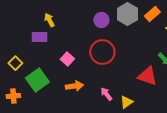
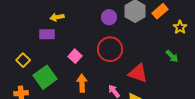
yellow arrow: (49, 20) -> (57, 17), turned -72
red triangle: (147, 76) -> (138, 73), moved
orange arrow: (74, 86) -> (82, 83), turned -84

